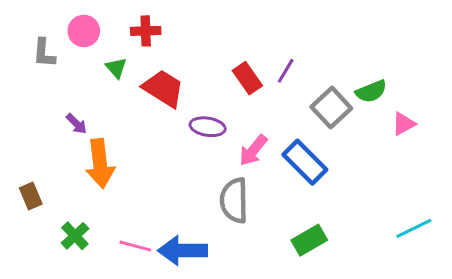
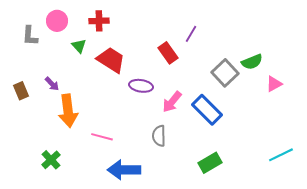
purple line: (286, 71) -> (191, 34), moved
brown rectangle: (31, 196) -> (21, 91), moved
gray semicircle: (234, 200) -> (159, 136), size x0.7
pink line: (135, 246) -> (102, 137), moved

